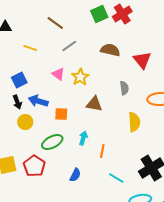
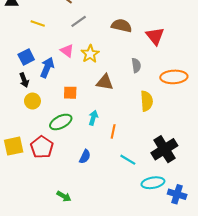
blue arrow: (38, 101) -> (47, 68), moved, turned 96

